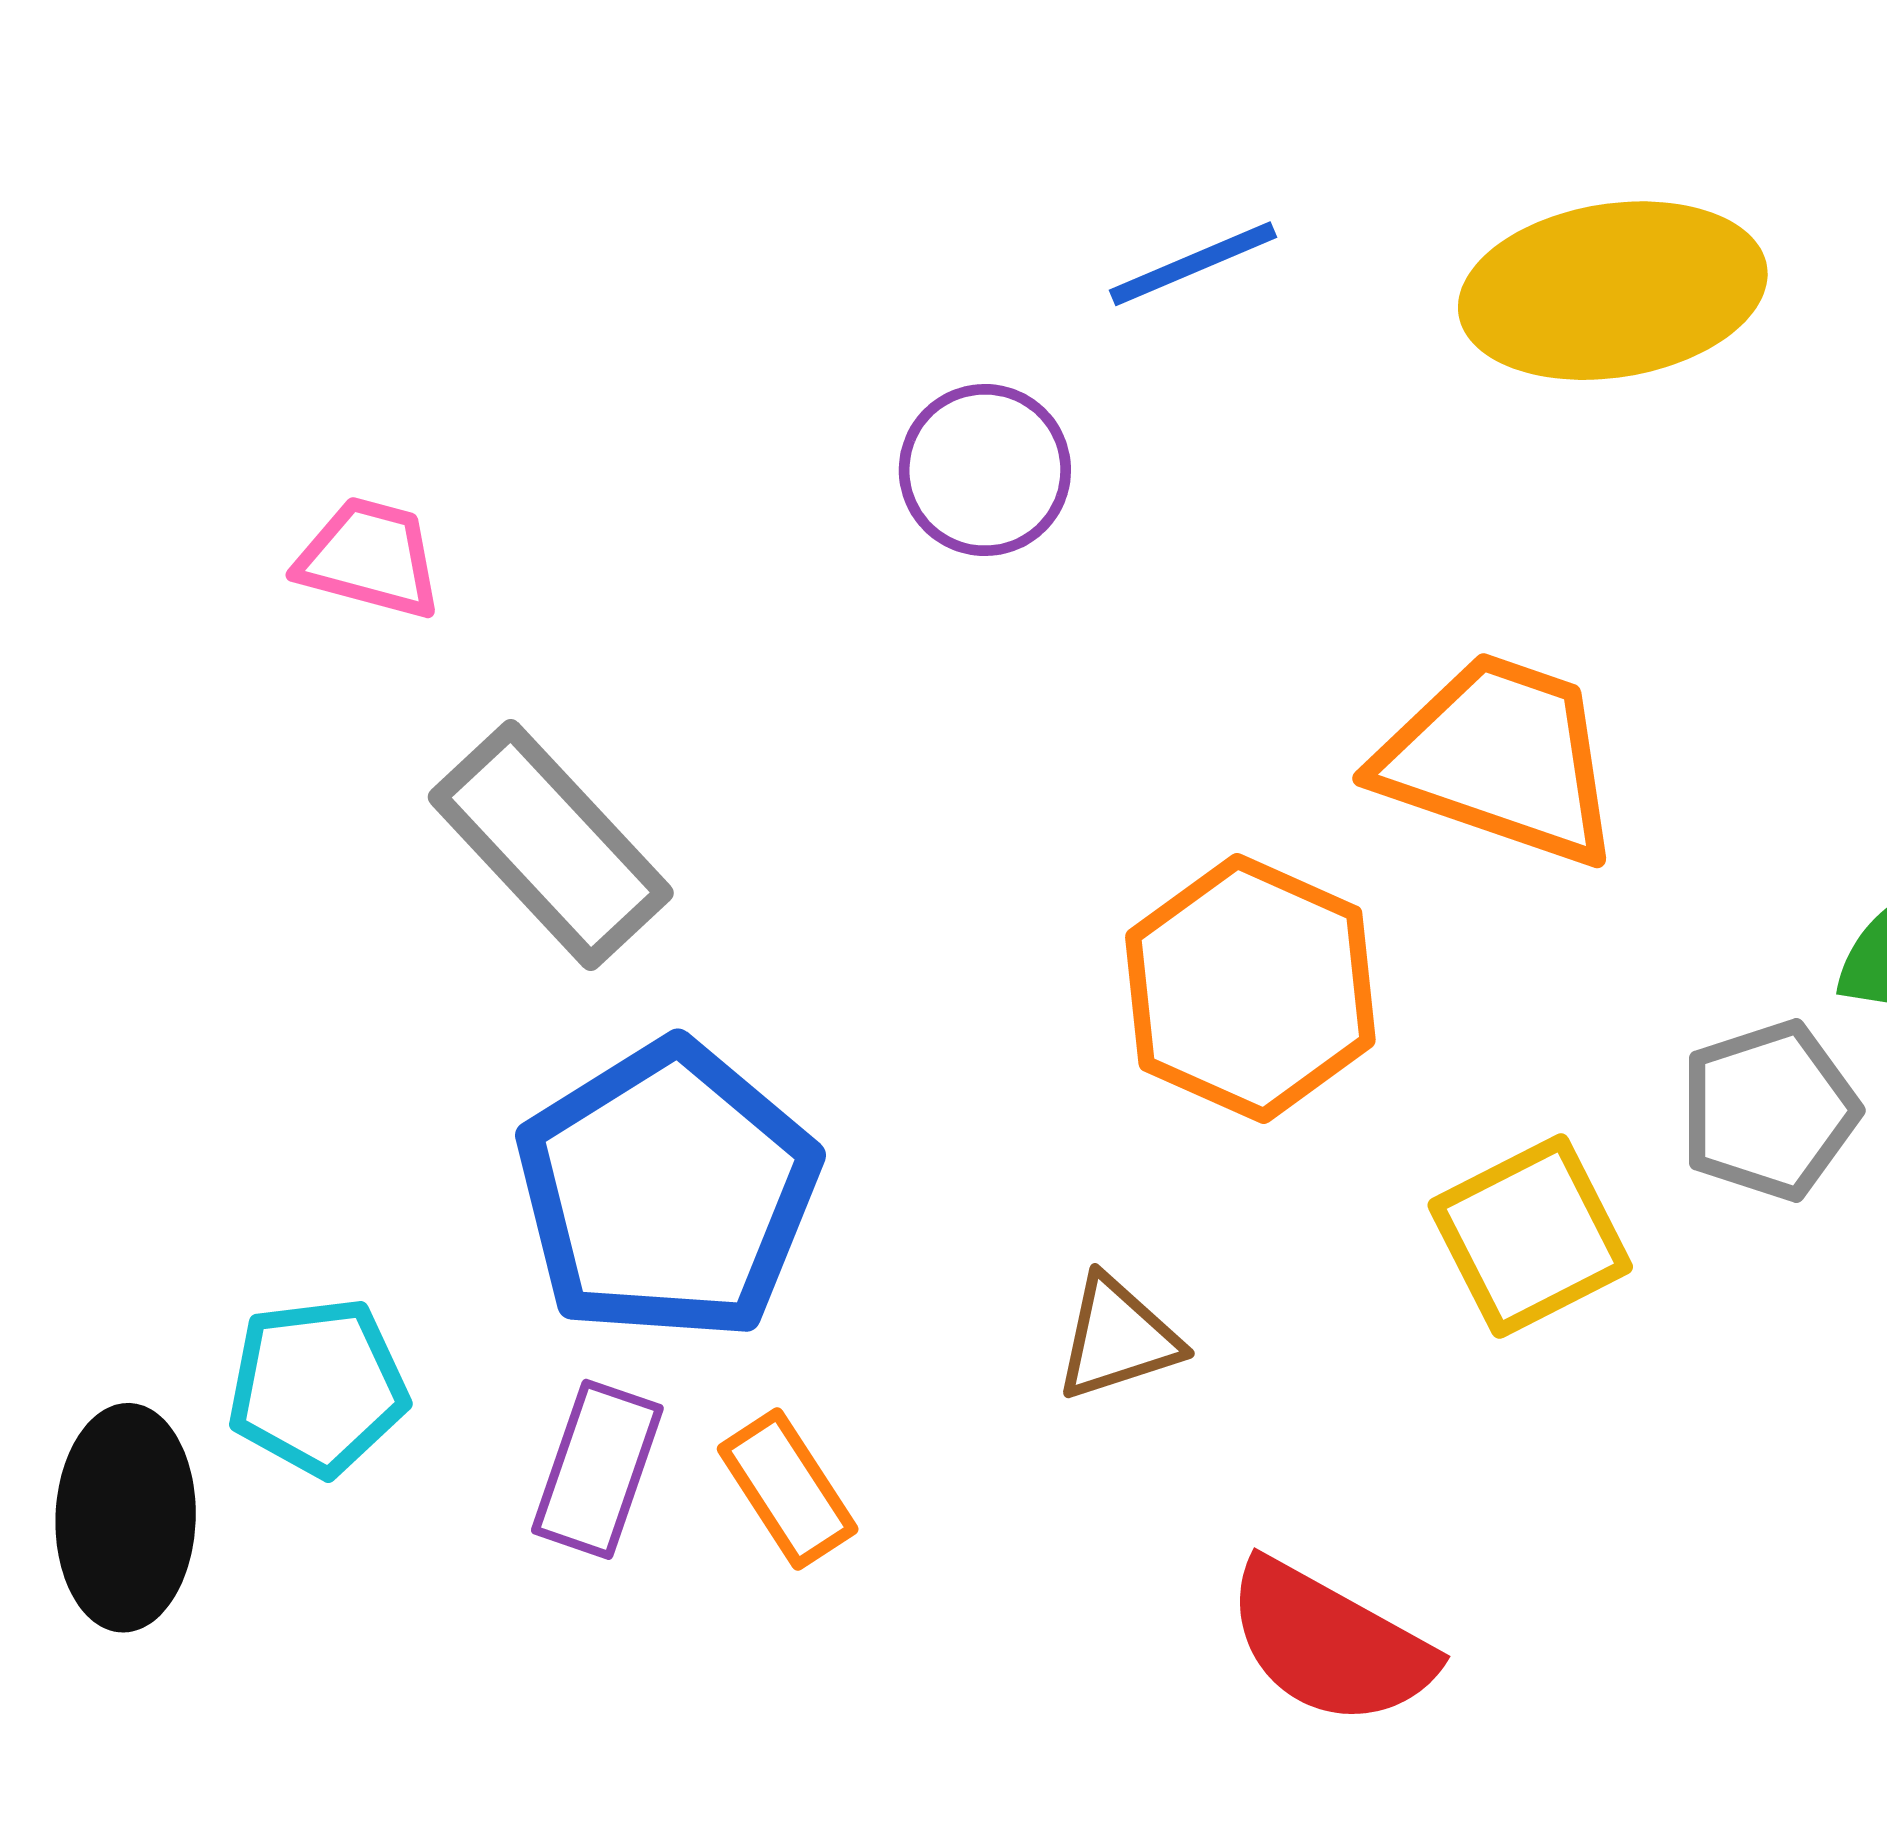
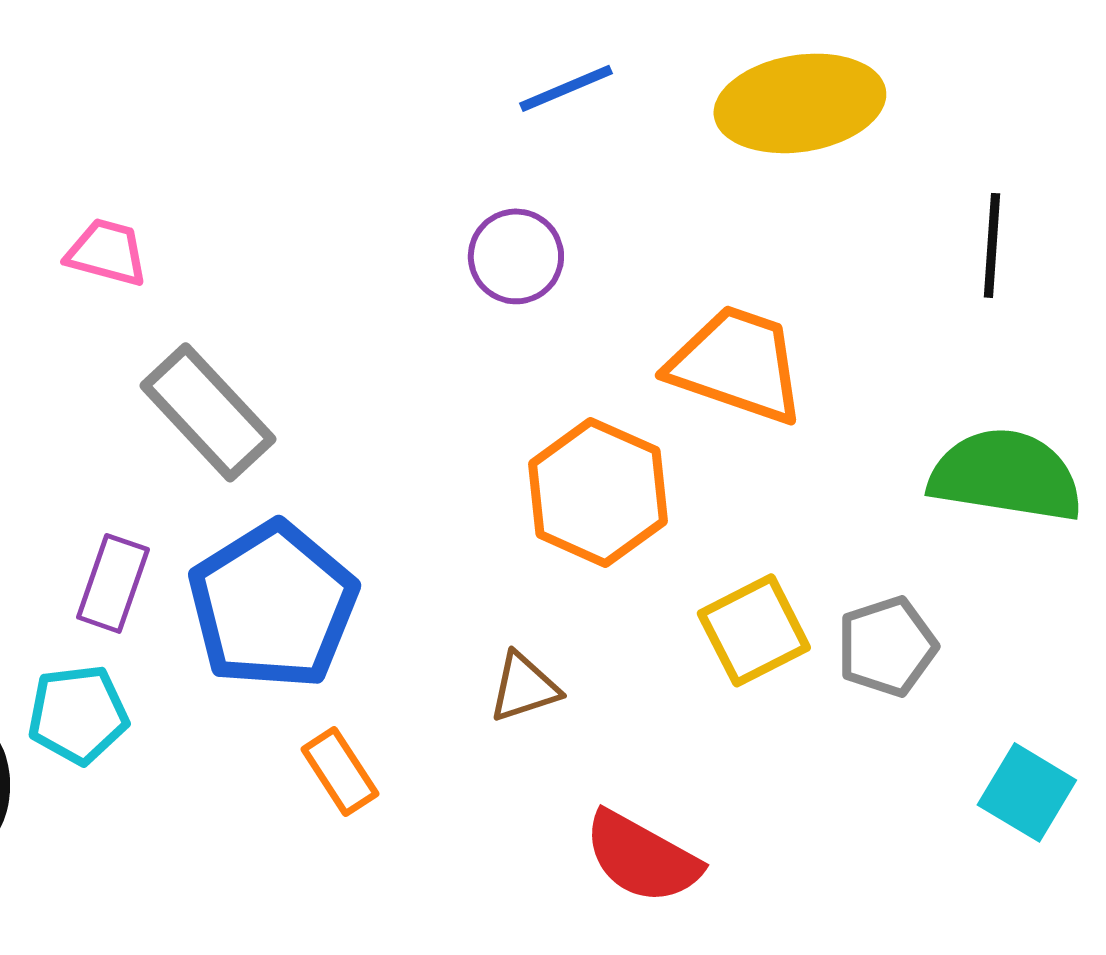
purple circle: (985, 470) -> (516, 256), moved
gray pentagon: (1769, 1110) -> (887, 646), moved
purple rectangle: (597, 1469) -> (113, 583), moved

